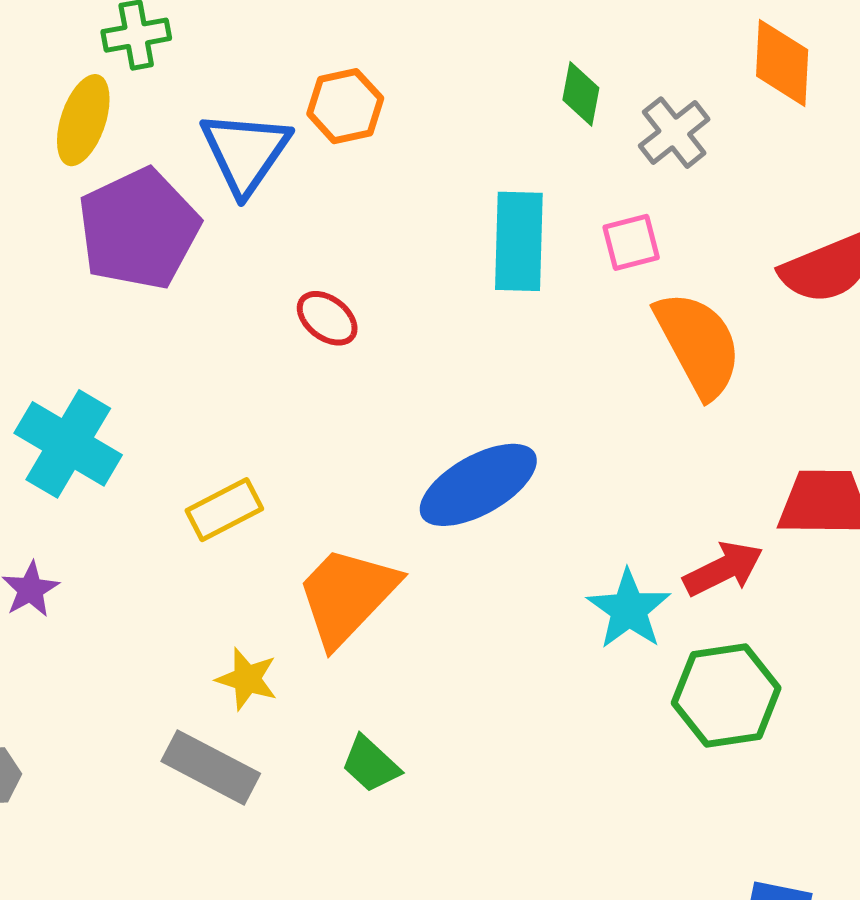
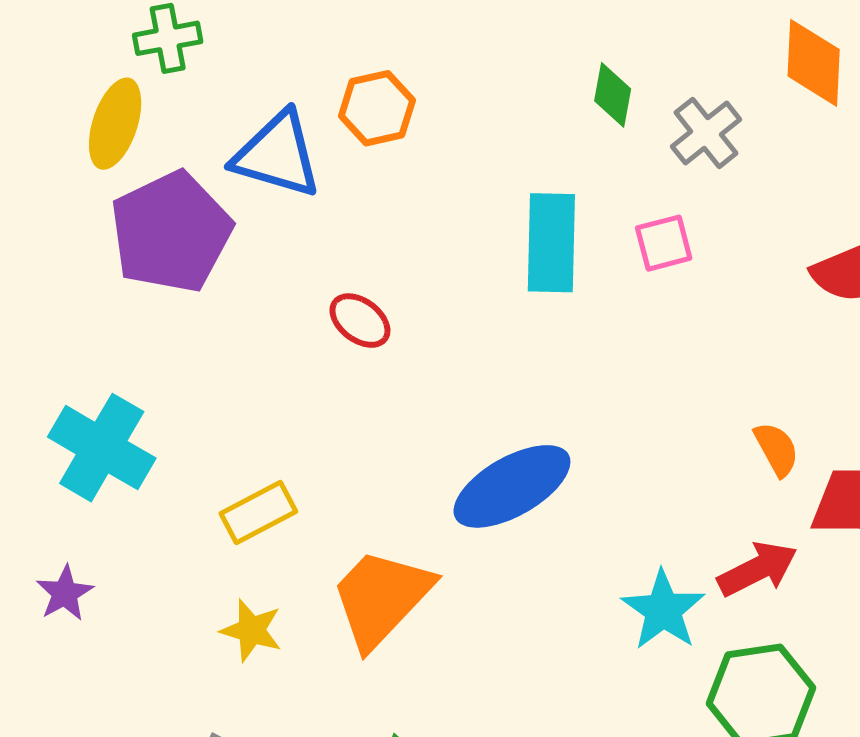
blue triangle: (245, 152) -> (277, 155), turned -48
orange semicircle: (698, 344) -> (777, 449), moved, size x0.5
yellow star: (247, 679) -> (251, 630), moved

